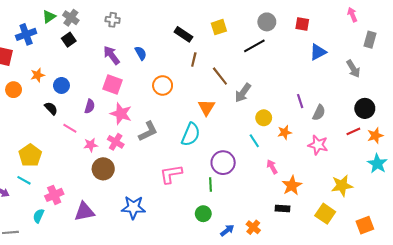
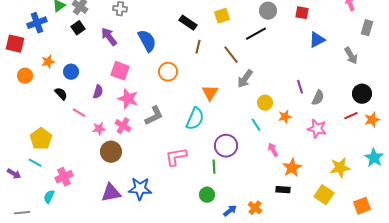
blue semicircle: (141, 53) -> (147, 41), size x1.6
purple arrow: (112, 55) -> (109, 37), moved
brown line: (220, 76) -> (231, 55), moved
cyan star: (377, 164) -> (374, 158), moved
purple triangle: (84, 212) -> (111, 193), moved

